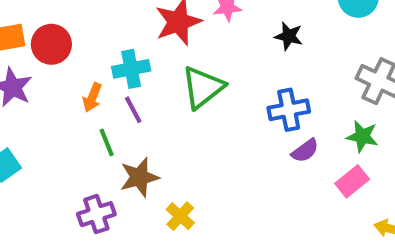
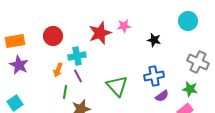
red circle: (51, 44) -> (53, 36), moved
green triangle: (203, 87) -> (117, 86), moved, turned -35
green line: (107, 142) -> (65, 92), turned 32

